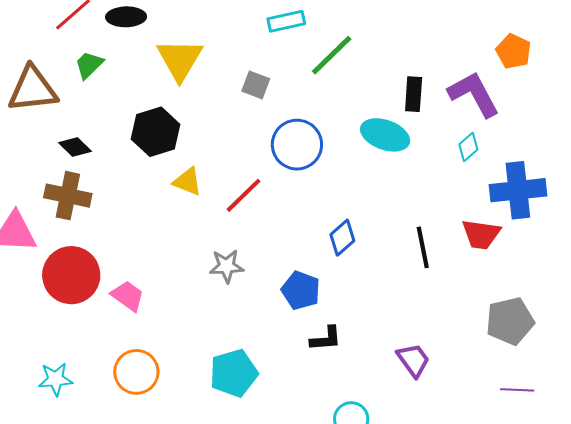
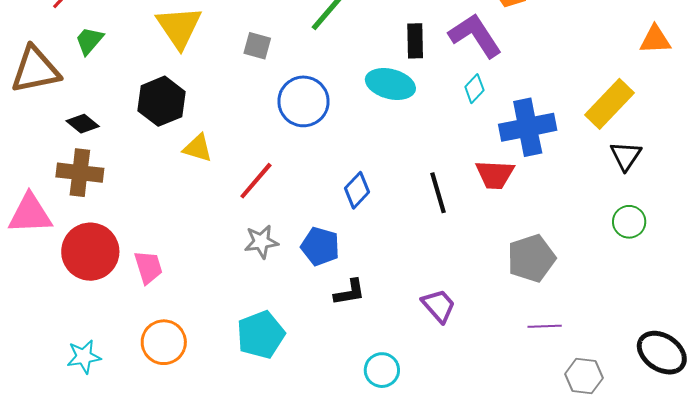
red line: (244, 195) -> (256, 181), moved
gray star: (227, 266) -> (261, 242), moved
pink trapezoid: (128, 296) -> (148, 267), turned 42

